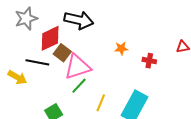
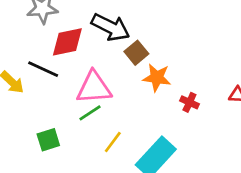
orange star: (121, 48) -> (157, 78), size x1.5
brown square: (62, 53) -> (136, 53), moved

